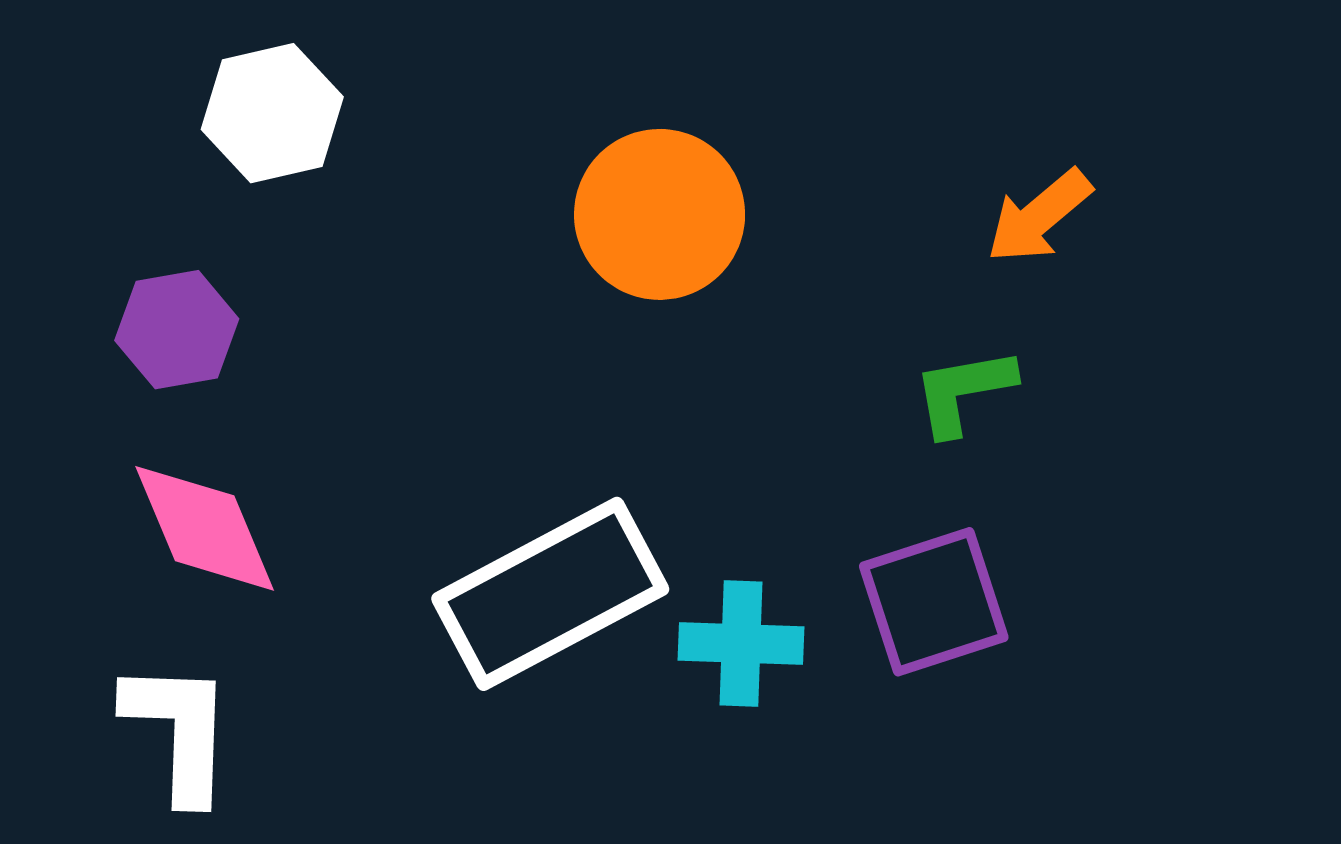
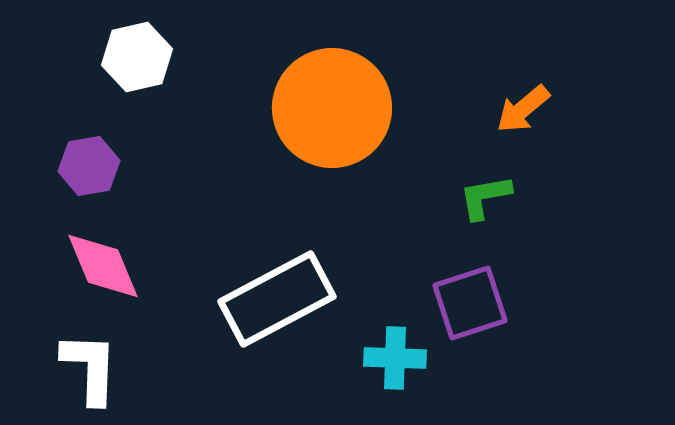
orange circle: (660, 214) -> (332, 108), size x1.4
cyan cross: (741, 644) -> (395, 358), moved

